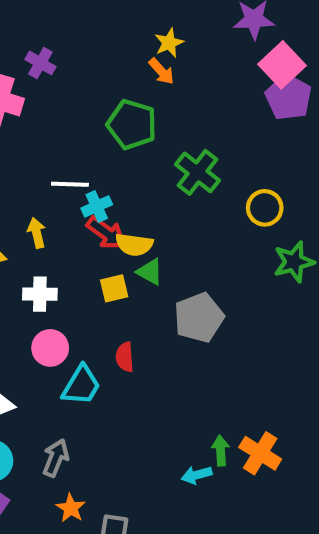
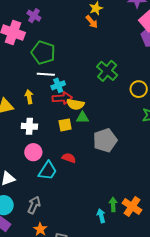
green pentagon: (132, 124) -> (43, 53), moved
red arrow: (106, 233) -> (62, 98), turned -42
green triangle: (150, 272) -> (82, 118), turned -32
red semicircle: (125, 357) -> (69, 158), turned 112
cyan arrow: (197, 475) -> (101, 216), turned 88

